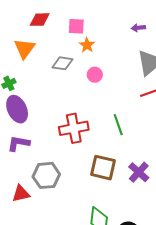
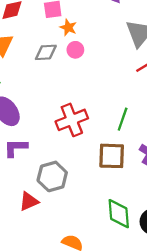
pink circle: (95, 75) -> (75, 50), moved
green line: (118, 125) -> (123, 119), moved, turned 50

